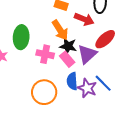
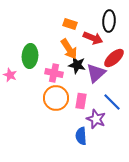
pink rectangle: (67, 59) -> (81, 101), moved, turned 49
blue semicircle: (72, 81) -> (81, 136), moved
purple star: (87, 88) -> (96, 119), moved
orange circle: (44, 92) -> (56, 98), moved

